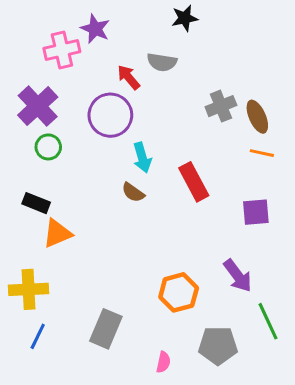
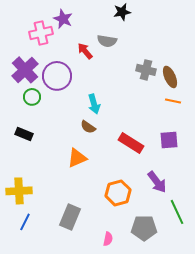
gray cross: (221, 106) -> (146, 70), turned 36
purple circle: (110, 115) -> (57, 76), moved
red rectangle: (194, 182) -> (131, 143), moved, turned -30
orange triangle: (57, 233) -> (77, 158), moved

